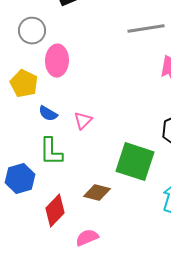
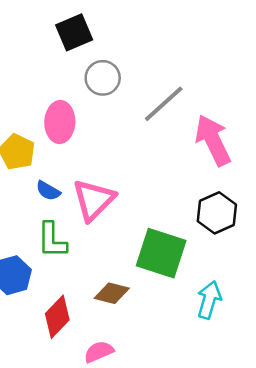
gray line: (146, 29) -> (164, 104), moved, turned -33
gray circle: (32, 31) -> (103, 78), moved
pink triangle: (83, 121) -> (94, 200), size x1.8

